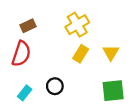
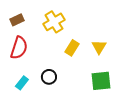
yellow cross: (77, 25) -> (54, 22), moved
brown rectangle: (28, 26) -> (17, 20), moved

